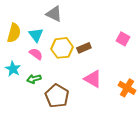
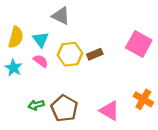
pink square: (123, 39) -> (139, 44), size x1.6
cyan star: (13, 69) -> (14, 68), moved
green arrow: (34, 79) -> (36, 105), moved
pink triangle: (93, 79) -> (109, 111), moved

